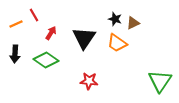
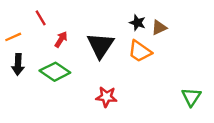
orange line: (16, 24) -> (13, 37), moved
green triangle: (160, 81) -> (191, 97), size x0.7

